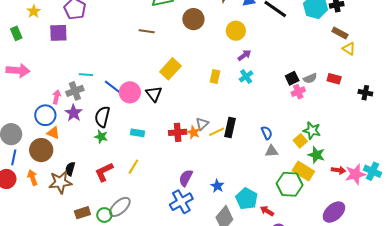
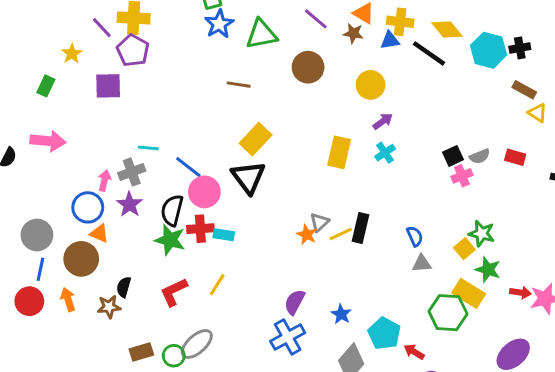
green rectangle: (16, 33) -> (46, 86), turned 48
yellow rectangle: (170, 69) -> (256, 139), moved
yellow rectangle: (215, 77) -> (339, 152), size x1.5
pink circle: (130, 92) -> (204, 192), moved
black triangle: (154, 94) -> (248, 177), size x1.4
red cross: (178, 132) -> (200, 229), moved
green star: (101, 137) -> (170, 240), size x1.5
brown star: (60, 182) -> (109, 307), size x0.7

